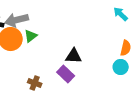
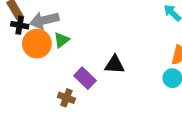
purple rectangle: (66, 74) -> (85, 78), moved

